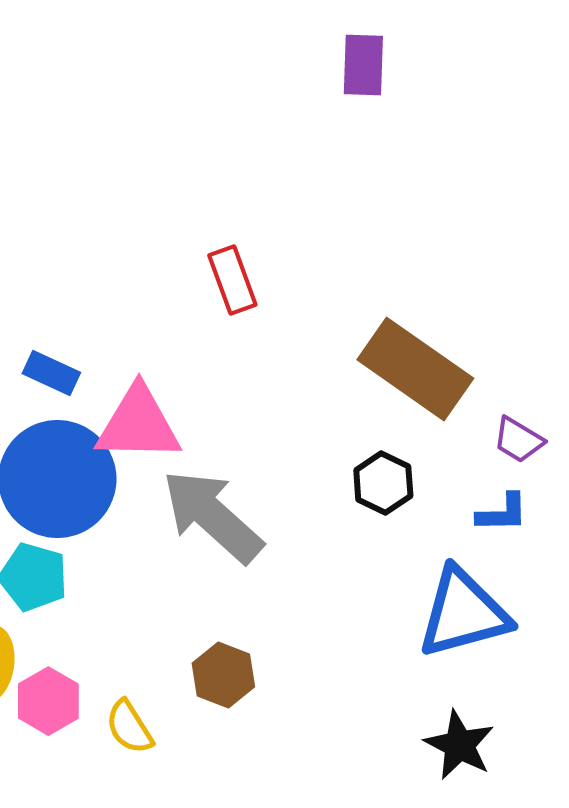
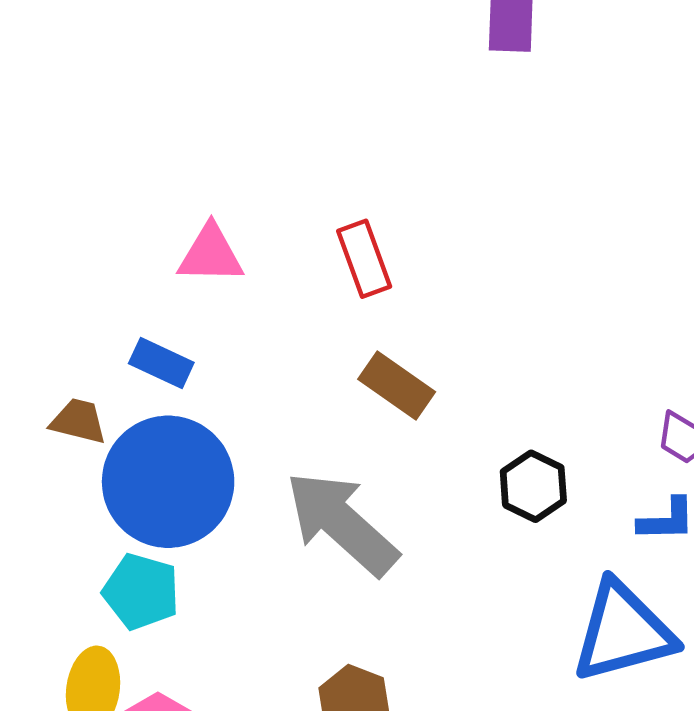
brown rectangle: (415, 369) -> (397, 385), moved, size x0.6
pink triangle: (138, 424) -> (211, 254), moved, size x0.7

